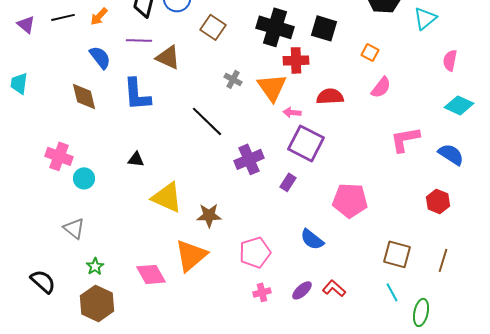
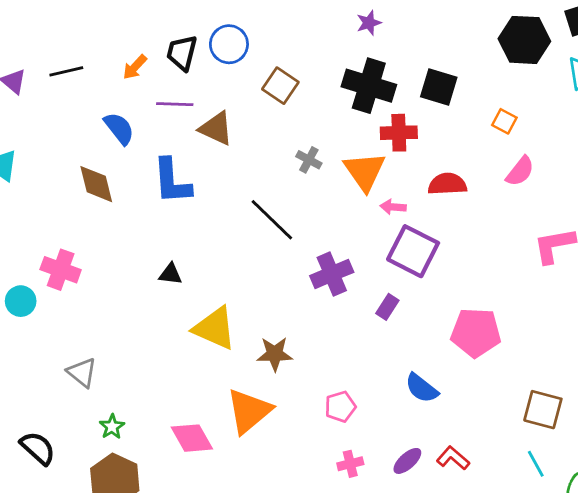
orange arrow: (99, 16) -> (135, 67), moved
cyan circle: (84, 178) -> (21, 301), moved
pink pentagon: (255, 252) -> (340, 407), size x0.7

